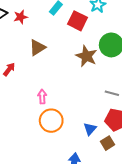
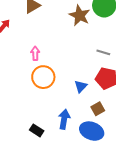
brown square: (107, 143) -> (98, 109), moved

